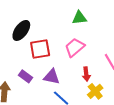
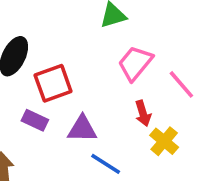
pink trapezoid: (75, 47) -> (135, 63), moved
purple rectangle: (26, 76) -> (35, 120), moved

